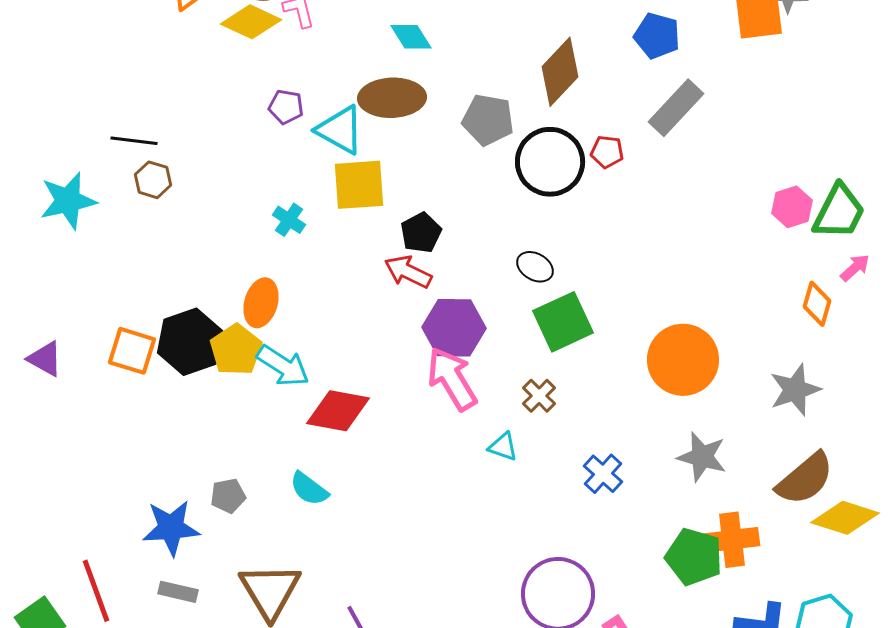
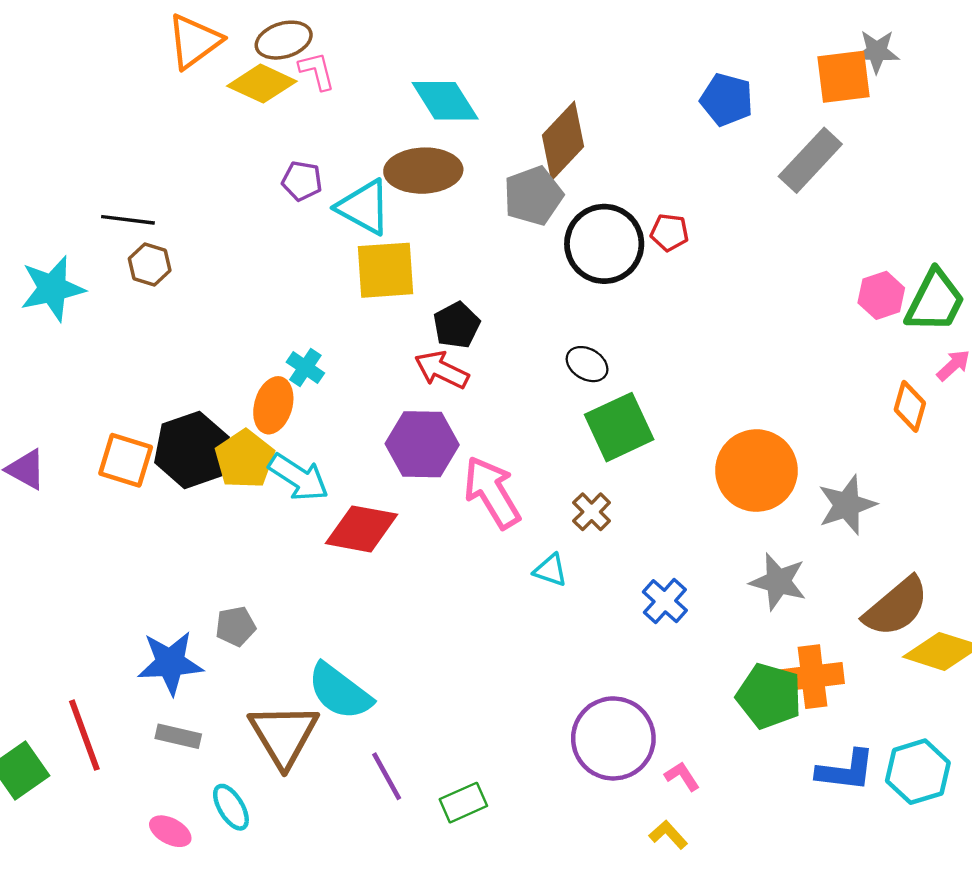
cyan diamond: (411, 37) -> (445, 101), size x1.4
brown diamond: (560, 72) -> (563, 141), moved
gray rectangle: (676, 108) -> (810, 160), moved
gray pentagon: (488, 120) -> (533, 196), turned -30
cyan cross: (289, 220) -> (305, 368), moved
purple hexagon: (454, 328) -> (422, 444), moved
gray star: (795, 390) -> (847, 505), moved
cyan semicircle: (309, 489) -> (340, 692), moved, size x1.5

